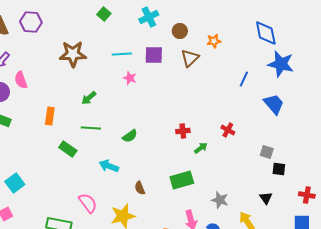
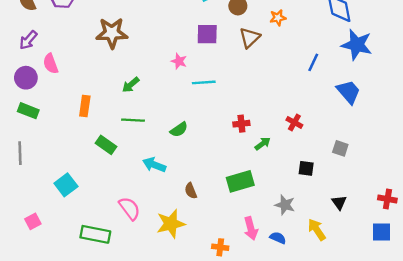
cyan line: (122, 54) -> (204, 82), moved
black square: (279, 169) -> (306, 168), moved
cyan square: (15, 183) -> (66, 185), moved

